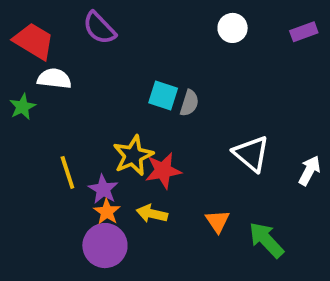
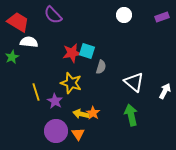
gray semicircle: (189, 103) -> (101, 67), moved
yellow star: (133, 156) -> (71, 83), turned -30
red star: (163, 171) -> (72, 53), moved
orange star: (107, 212) -> (93, 113), moved
orange triangle: (218, 221) -> (78, 134), moved
green arrow: (266, 240) -> (131, 115), moved, turned 30

